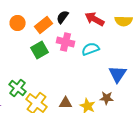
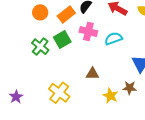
green cross: (18, 88) -> (40, 47), moved
brown triangle: (66, 103) -> (92, 74), moved

